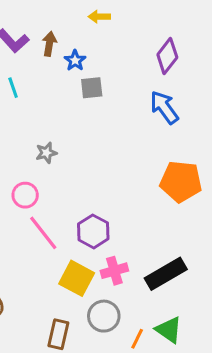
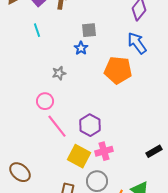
blue star: (75, 60) -> (81, 48), moved
orange pentagon: (181, 181) -> (118, 70), moved
black rectangle: (166, 274) -> (154, 151), moved, size x0.6

